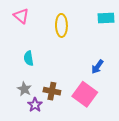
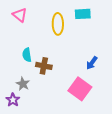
cyan rectangle: (106, 18) -> (83, 14), moved
brown cross: (52, 91) -> (44, 66), moved
purple star: (35, 105) -> (13, 100), moved

